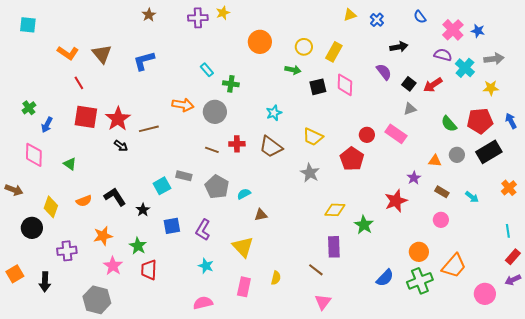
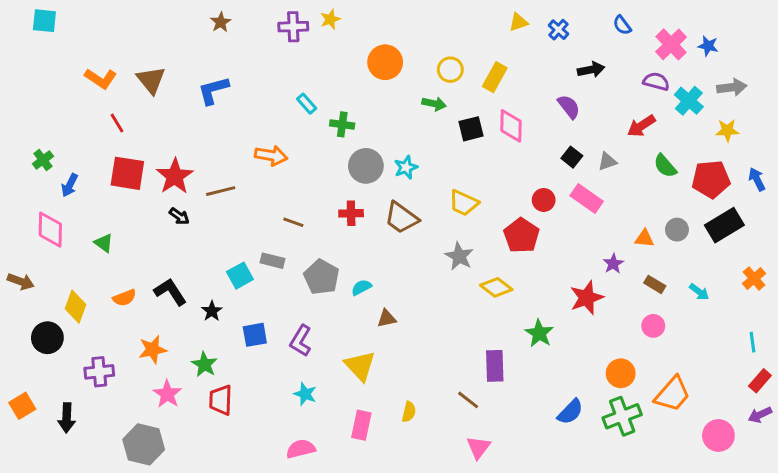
cyan square: (28, 25) -> (44, 21), moved
black square: (409, 84) -> (572, 157), moved
gray circle: (215, 112) -> (366, 166), moved
green semicircle: (449, 124) -> (665, 166), moved
brown line: (212, 150) -> (293, 222), moved
yellow diamond: (335, 210) -> (496, 287), moved, turned 35

